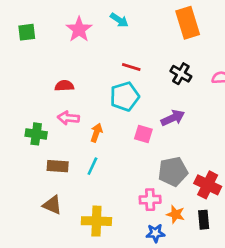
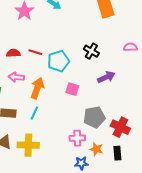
red line: (131, 67) -> (35, 52), moved
black cross: (181, 74) -> (91, 51), moved
purple arrow: (173, 118) -> (106, 77), moved
orange arrow: (96, 133) -> (37, 88), size x1.5
yellow cross: (96, 221) -> (28, 145), moved

